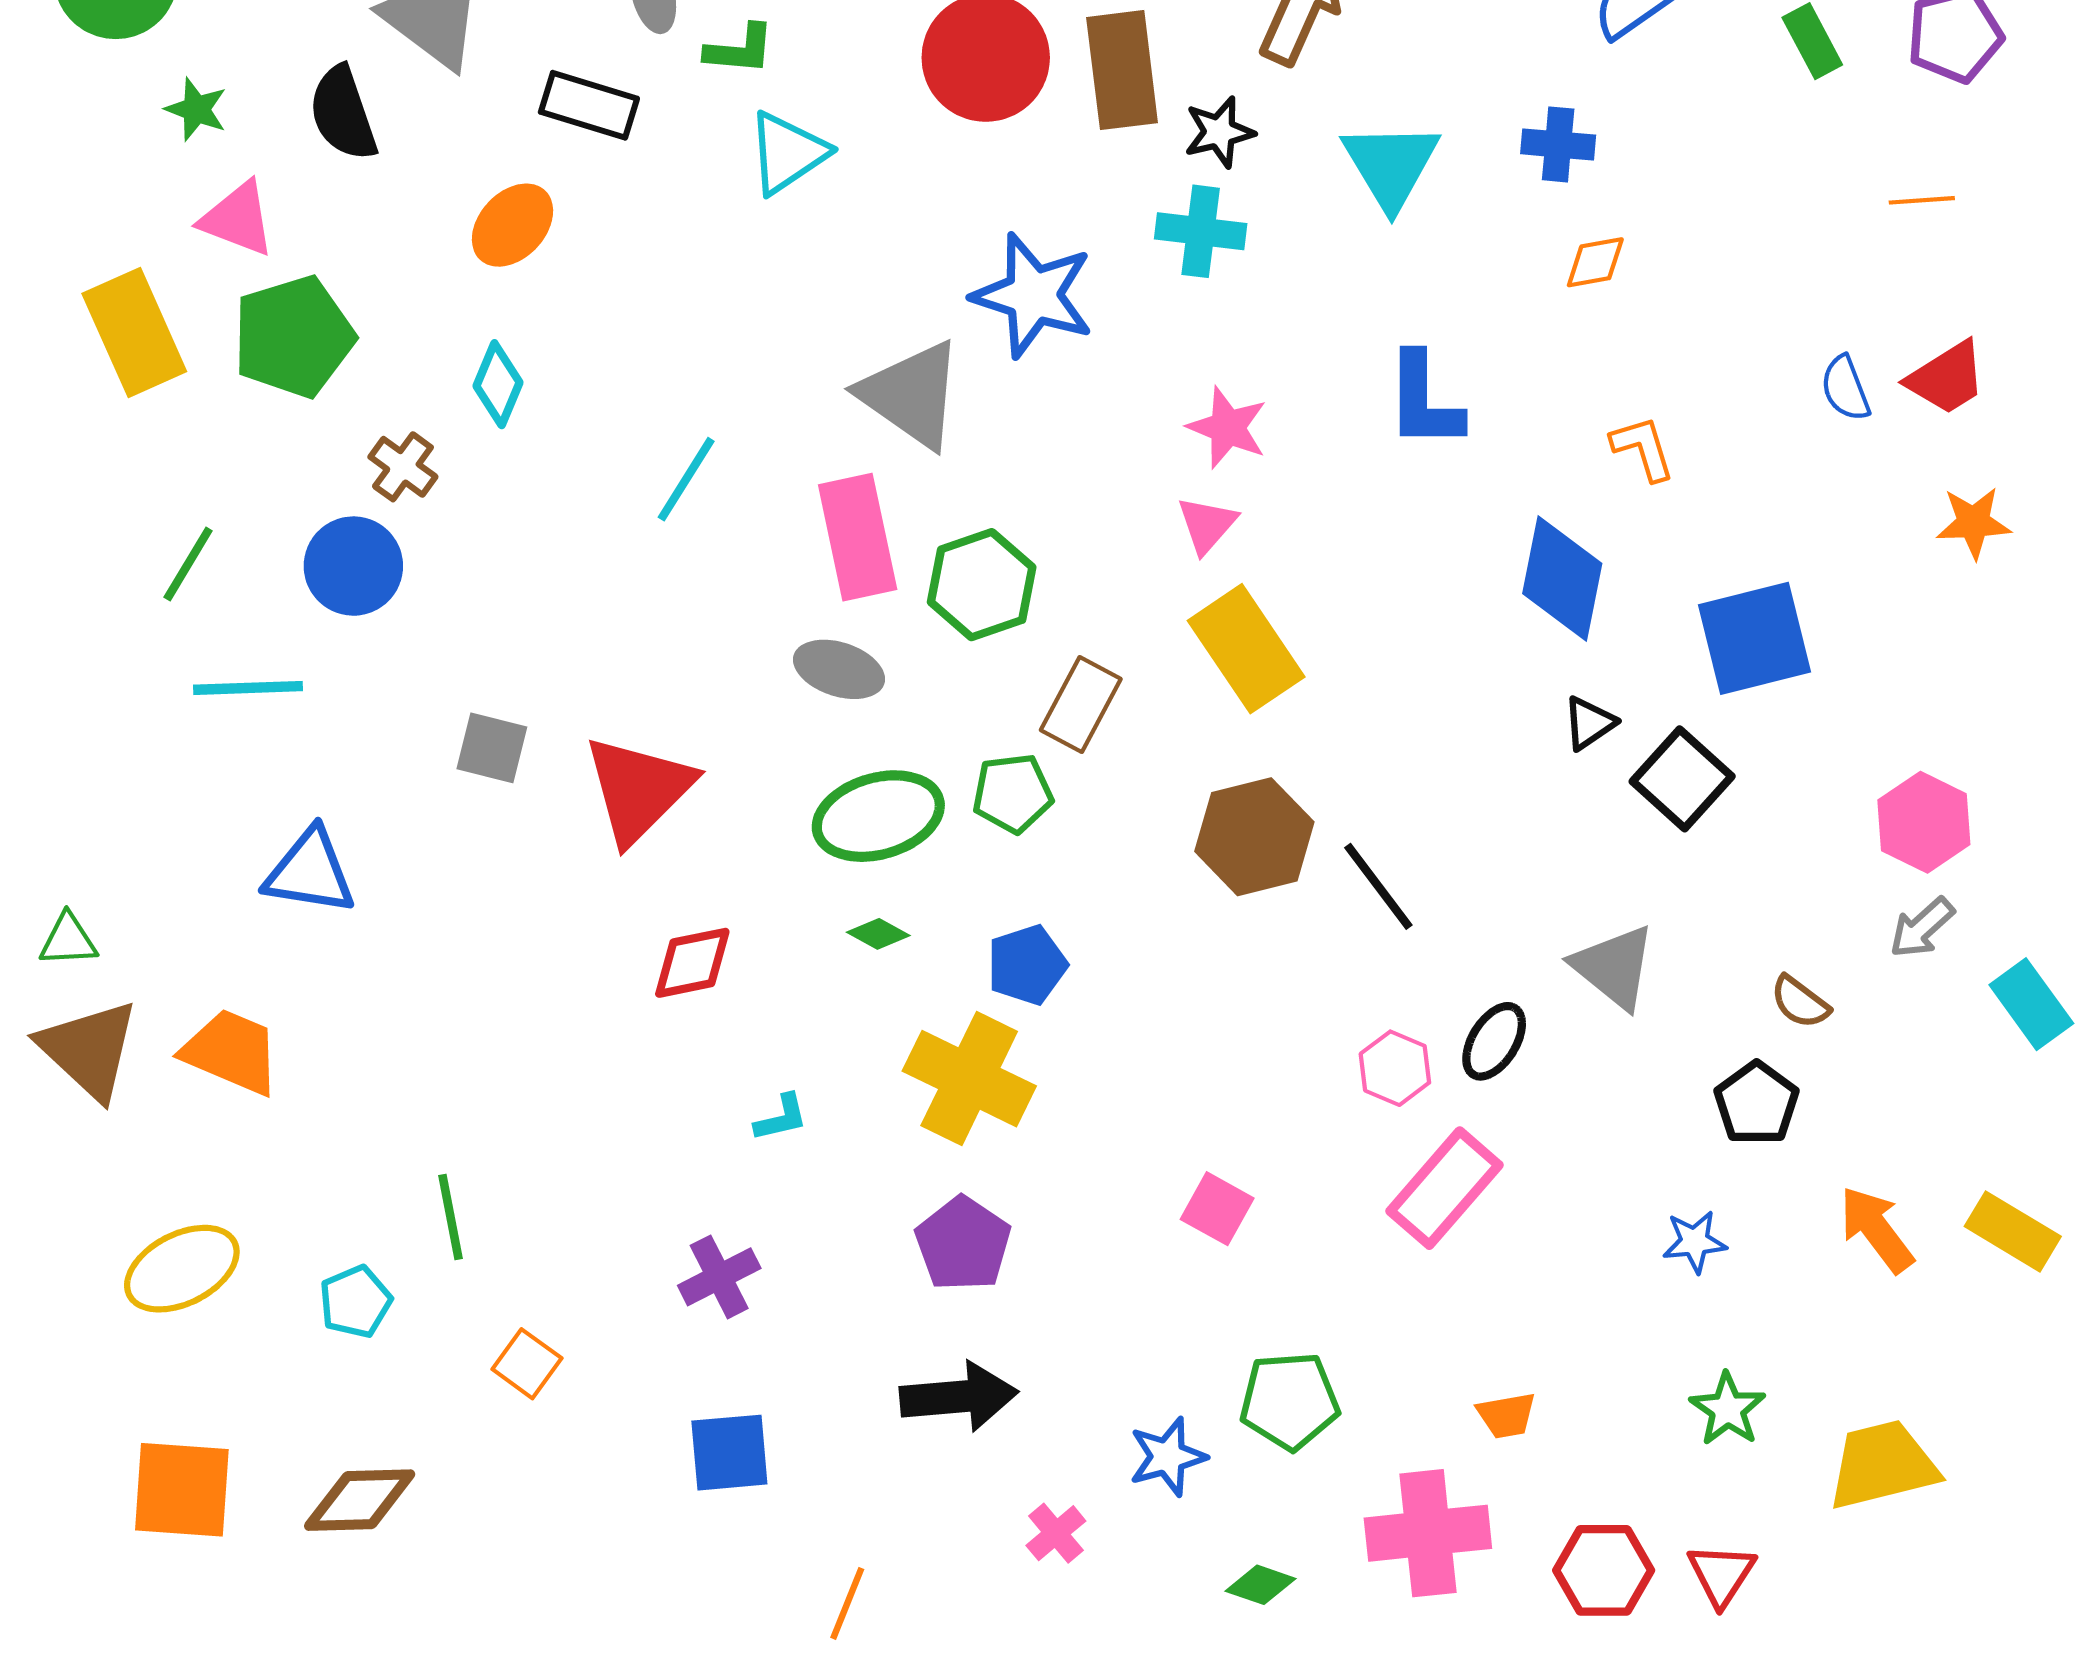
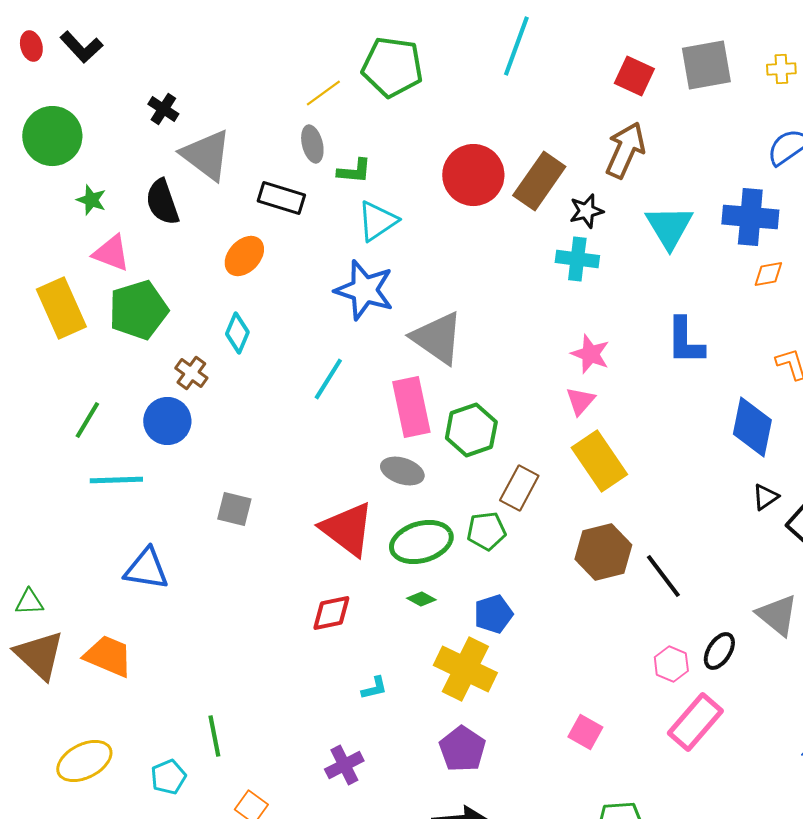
brown rectangle: (1122, 70) -> (539, 181), turned 42
blue cross: (1558, 144) -> (750, 217), size x1.6
blue star: (1033, 295) -> (364, 290), moved
red triangle: (639, 789) -> (347, 529), moved, turned -38

